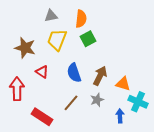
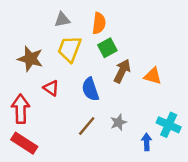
brown arrow: (100, 76) -> (122, 71), moved
orange triangle: (123, 84) -> (153, 76), moved
red rectangle: (42, 117) -> (24, 143), moved

